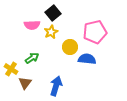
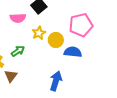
yellow star: (51, 32) -> (39, 33), moved
blue arrow: (56, 86) -> (56, 81), moved

